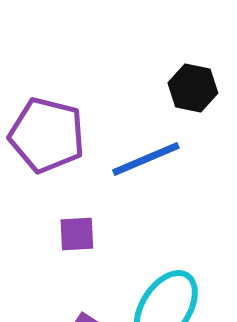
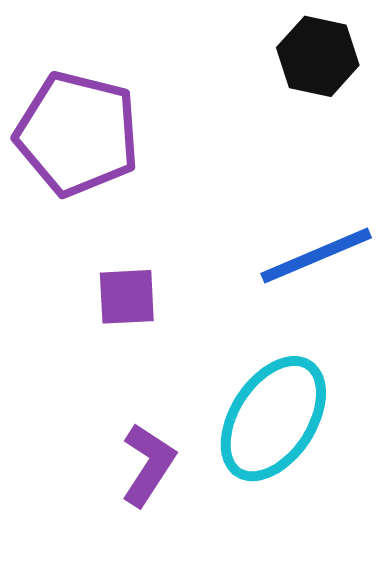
blue line: (146, 159) -> (316, 256), moved

